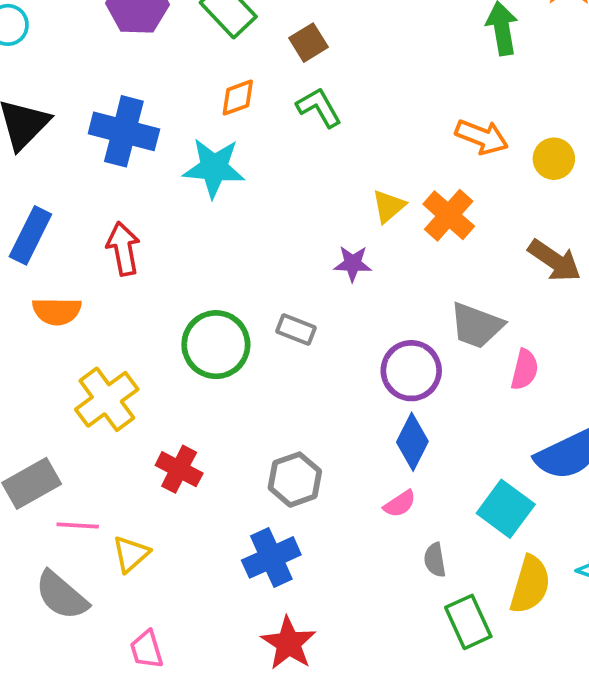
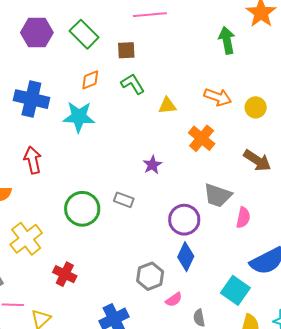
brown square: (308, 43) -> (126, 50), turned 30
yellow triangle: (389, 206) -> (167, 106), moved, turned 36
purple star: (353, 264) -> (152, 165), turned -30
gray hexagon: (295, 480) -> (150, 276), moved
pink semicircle: (400, 504) -> (174, 300), moved

